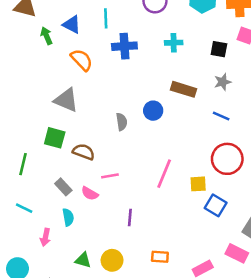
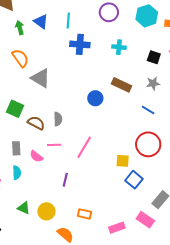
orange semicircle: (82, 60) -> (20, 58), moved
gray triangle: (66, 100) -> (41, 78), moved
gray semicircle: (122, 122) -> (58, 119), moved
pink line: (164, 174) -> (84, 147), moved
gray rectangle: (63, 187) -> (16, 148), turned 32

